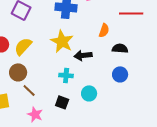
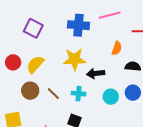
yellow star: (62, 41) -> (74, 59), turned -30
brown line: (29, 90) -> (53, 94), moved
cyan circle: (89, 93) -> (111, 97), moved

